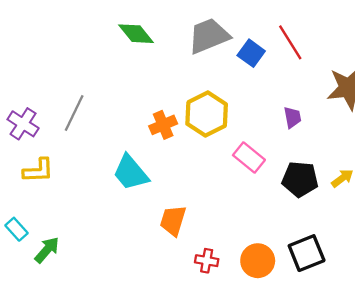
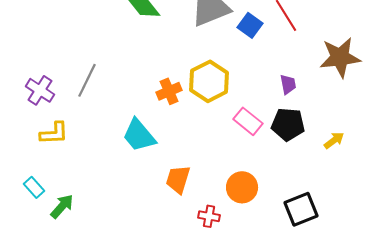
black pentagon: (300, 179) -> (288, 124), moved
orange circle: (258, 261) -> (242, 187), moved

